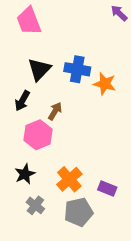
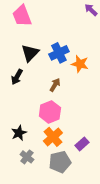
blue cross: (77, 69) -> (59, 53), turned -36
brown arrow: (55, 111) -> (55, 85), moved
pink hexagon: (38, 135) -> (50, 112), moved
purple rectangle: (107, 188) -> (82, 144), turned -64

